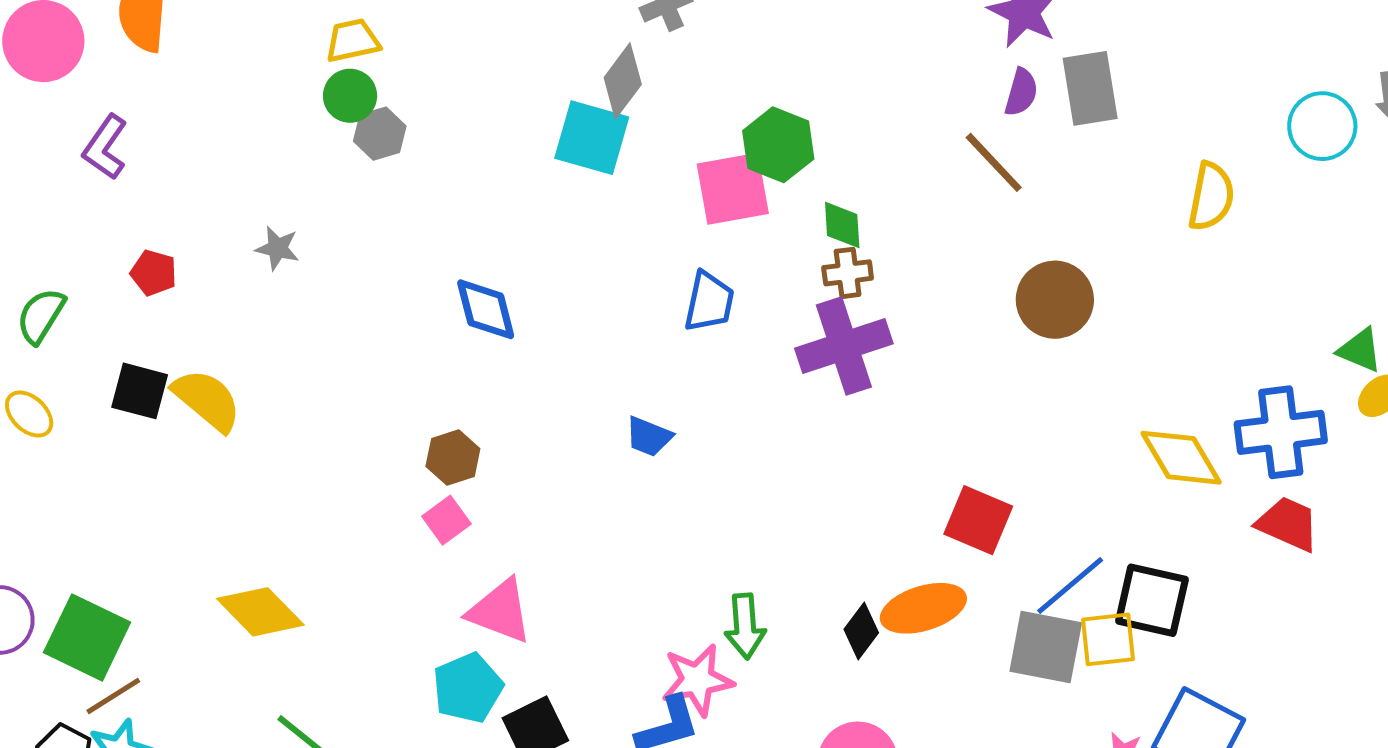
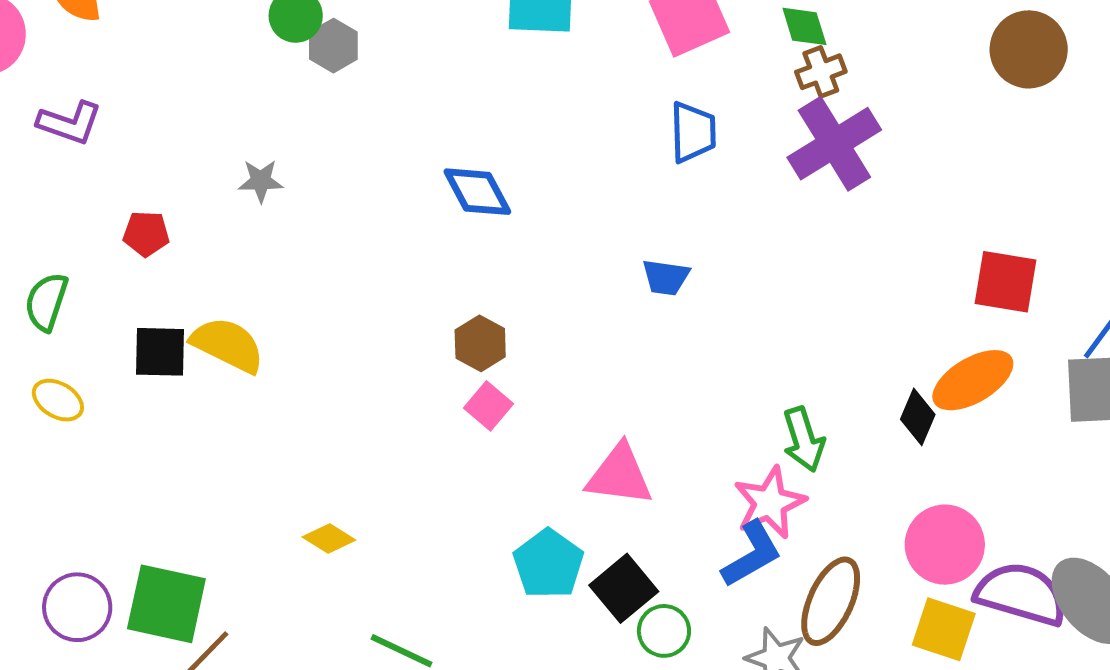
purple L-shape: (105, 147) -> (70, 123), turned -92
pink triangle: (500, 611) -> (619, 475), moved
yellow diamond: (260, 612) -> (329, 538), size x0.6

